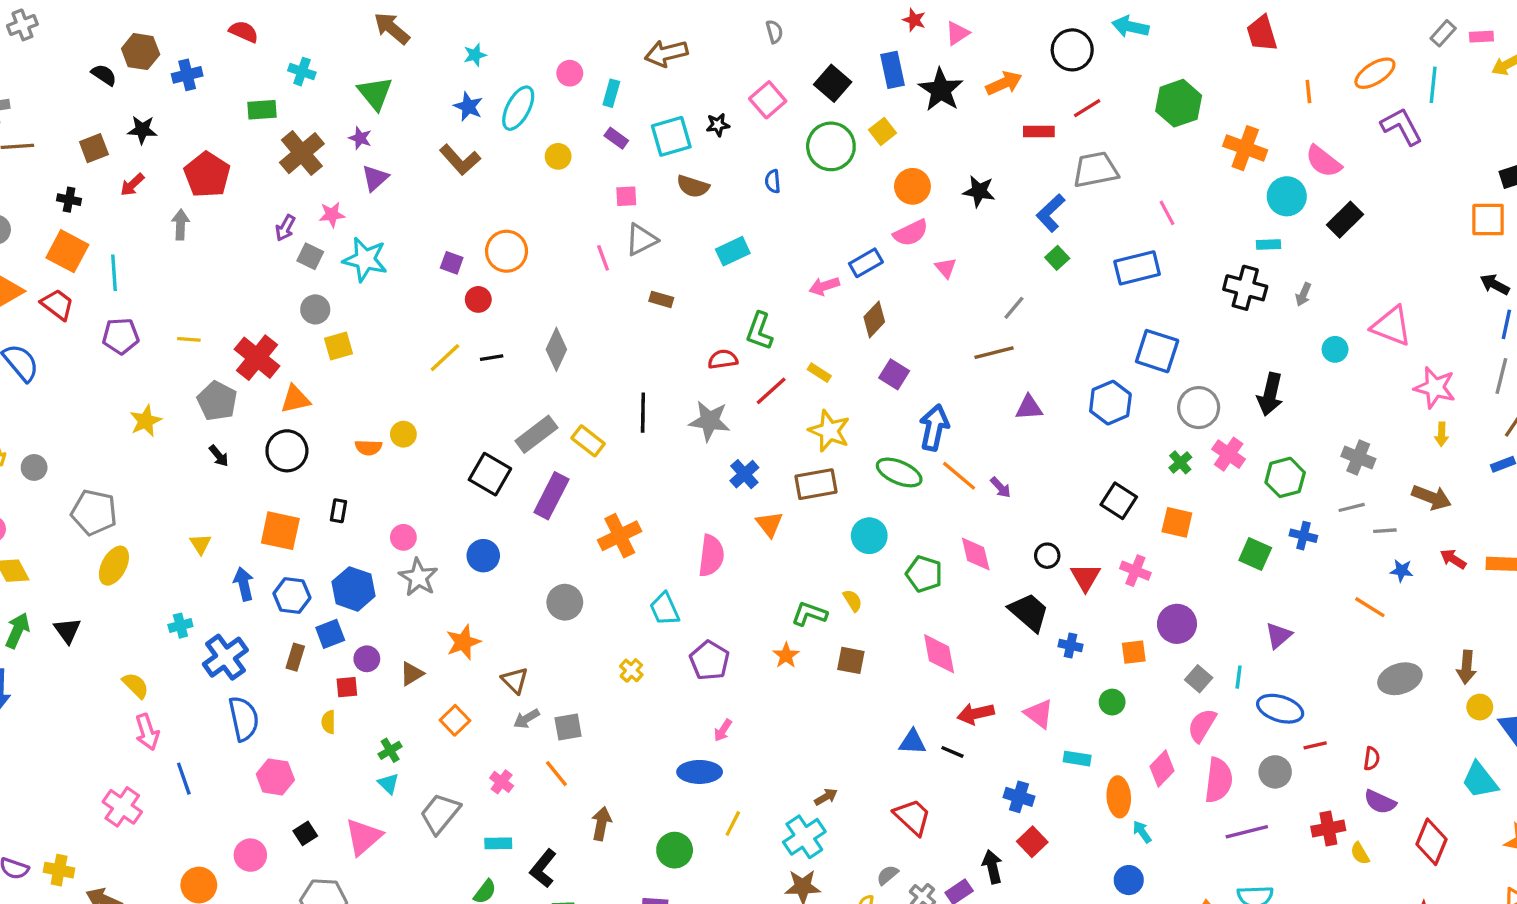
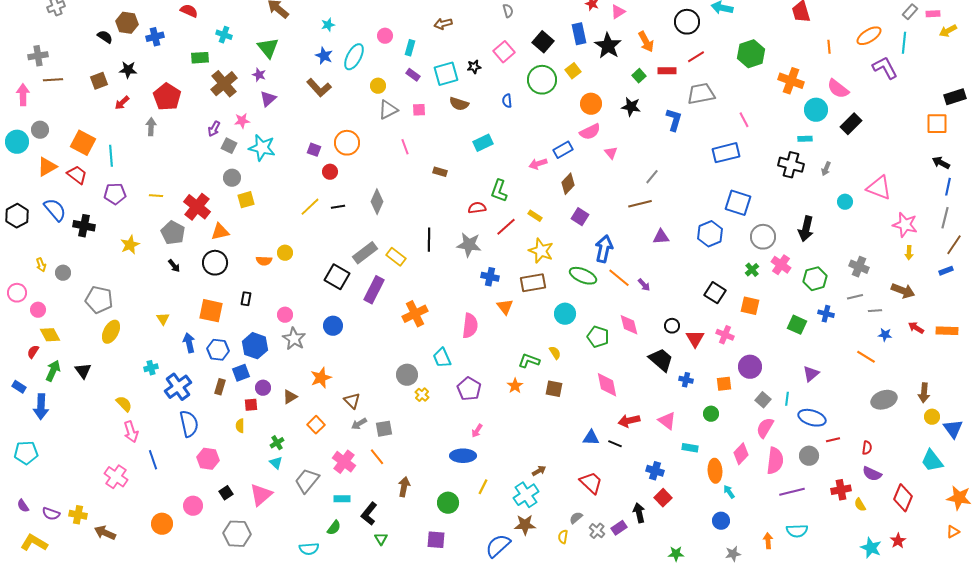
brown arrow: (666, 53) -> (443, 24), size x0.7
orange arrow: (1004, 83) -> (646, 42), turned 85
black cross: (69, 200) -> (84, 226), moved, size x1.5
blue L-shape: (1051, 213) -> (674, 120), turned 150
gray triangle: (641, 240) -> (388, 110), moved
green square: (1057, 258) -> (639, 76), moved
blue cross: (744, 474) -> (490, 277), turned -36
gray circle: (565, 602) -> (407, 375), moved
pink cross: (502, 782) -> (344, 462), size x1.6

